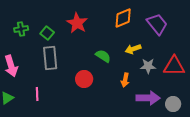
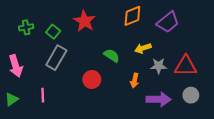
purple trapezoid: (157, 24) -> (168, 22), turned 90
gray rectangle: (50, 58) -> (56, 58), turned 35
gray circle: (173, 104) -> (191, 95), moved

